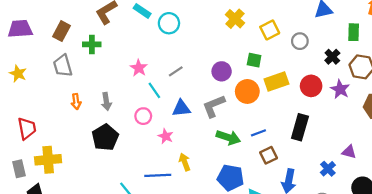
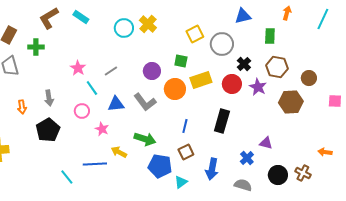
yellow cross: (235, 19) -> (148, 24), moved
cyan circle: (169, 23) -> (124, 28), moved
gray circle: (300, 41) -> (222, 44), size x1.5
black cross: (332, 57) -> (244, 64), moved
orange arrow: (76, 102) -> (22, 107), moved
gray L-shape: (214, 106) -> (145, 102), turned -105
blue line: (258, 133) -> (185, 126), turned -56
green arrow: (228, 137) -> (145, 139), moved
brown square: (269, 155) -> (186, 152), moved
yellow arrow: (185, 162) -> (119, 152), turned -42

